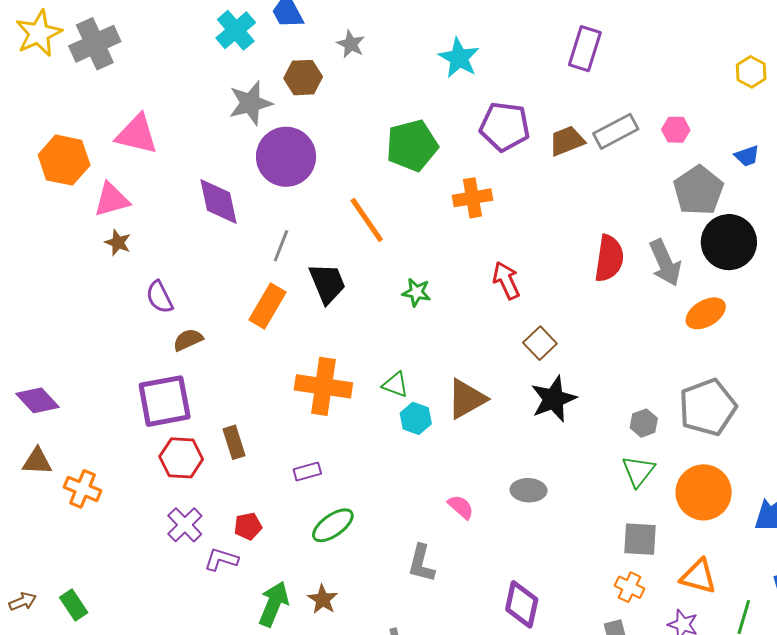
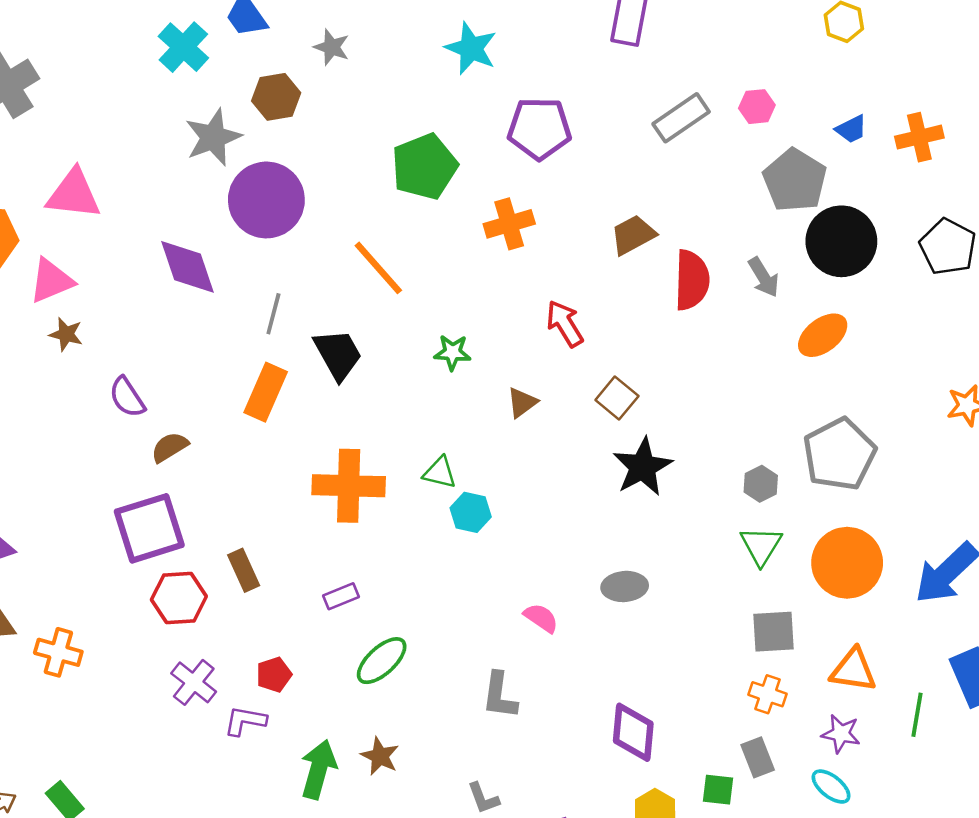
brown trapezoid: (567, 141) -> (633, 235), moved
gray arrow: (665, 263) -> (764, 277), size x0.7
brown triangle: (467, 399) -> (522, 403), moved, size x0.6

